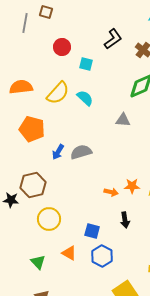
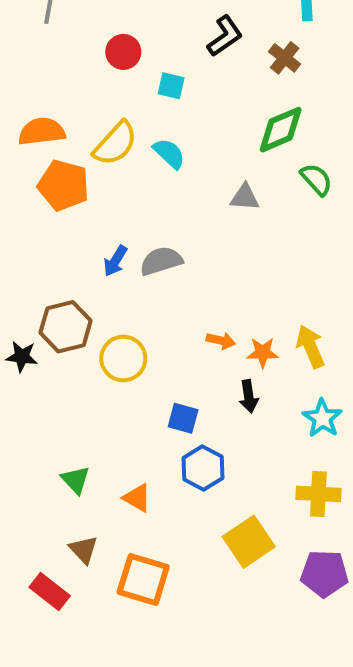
orange pentagon: (32, 129) -> (64, 185), moved
orange star: (132, 186) -> (263, 353), moved
yellow circle: (49, 219) -> (123, 359), moved
orange triangle: (69, 253) -> (137, 498), moved

